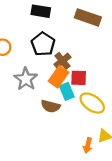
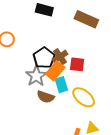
black pentagon: (43, 44) -> (44, 58), moved
red square: (79, 78) -> (77, 64), moved
gray star: (26, 79) -> (36, 76), moved

